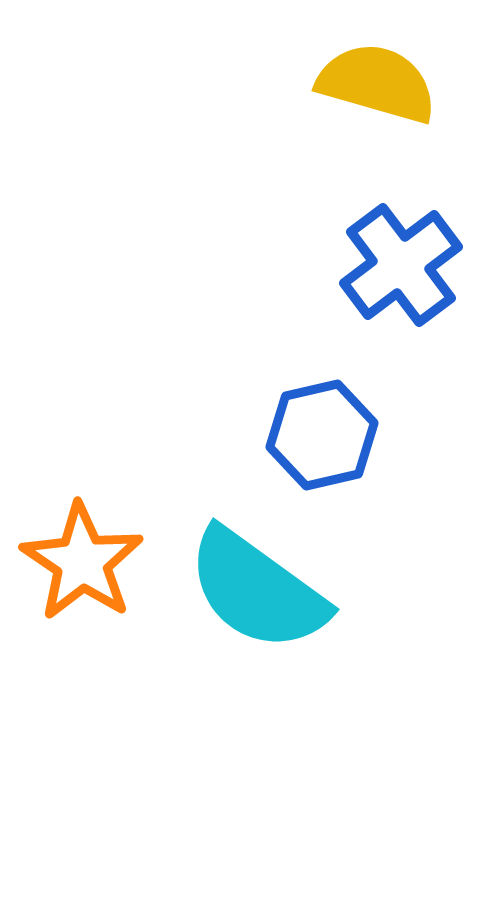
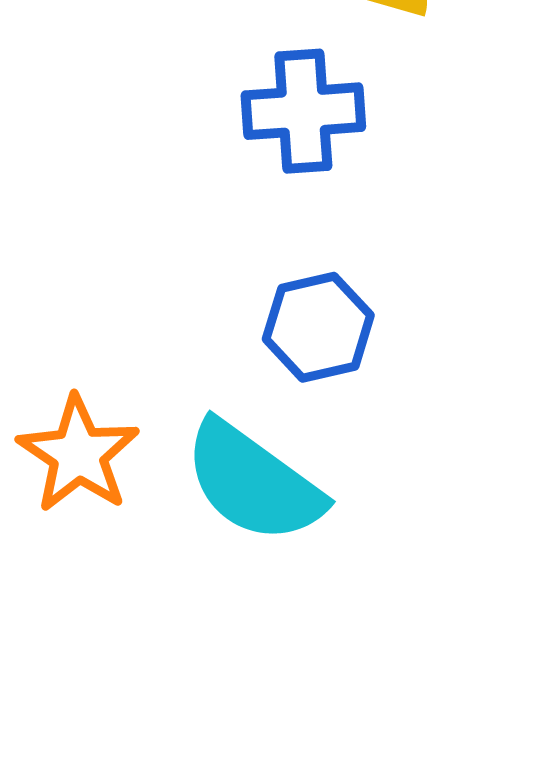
blue cross: (401, 265) -> (303, 111), moved, turned 33

